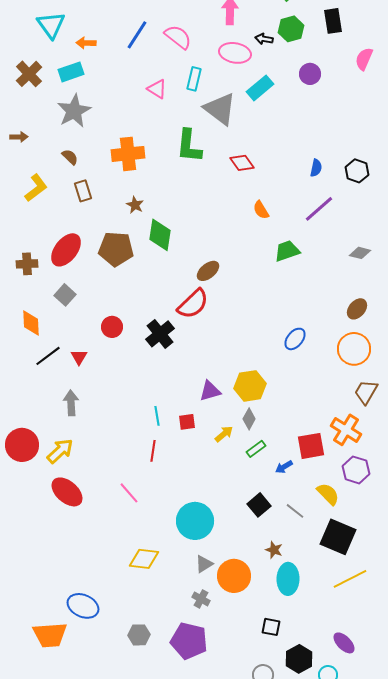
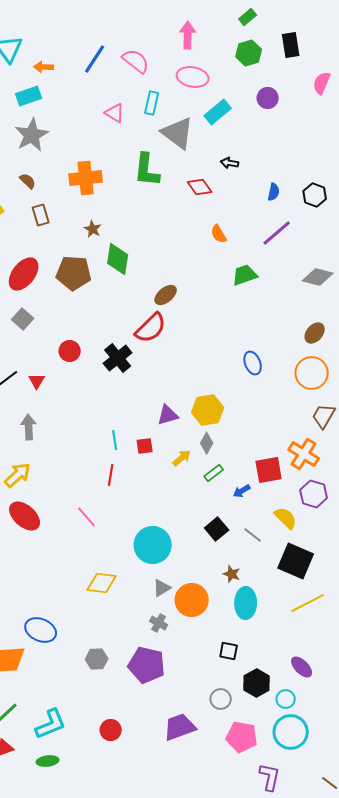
black arrow: (264, 39) -> (230, 163), moved
gray diamond: (360, 253) -> (318, 277), size x1.4
blue ellipse: (295, 339) -> (253, 363), turned -60

